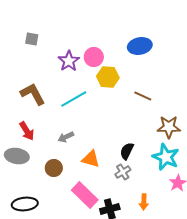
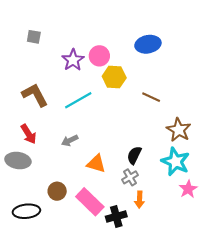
brown star: (169, 127) -> (179, 130), turned 30
brown circle: (54, 168) -> (57, 191), moved
orange arrow: (144, 202) -> (140, 200), moved

